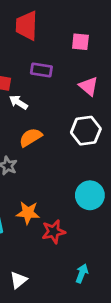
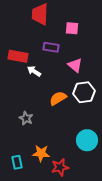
pink square: (80, 42) -> (72, 28), moved
pink triangle: (89, 86) -> (75, 65), moved
orange semicircle: (31, 137) -> (58, 98), moved

